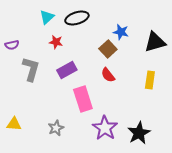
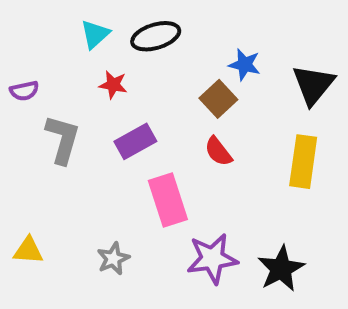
black triangle: (155, 42) -> (313, 85), turned -35
yellow rectangle: (150, 80) -> (303, 162), size x1.4
purple star: (105, 128) -> (212, 259), turned 30

